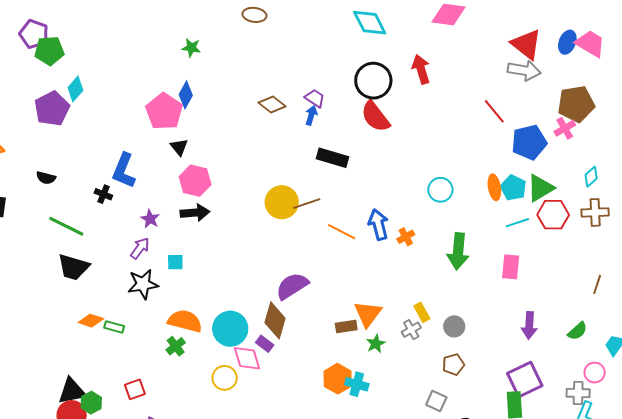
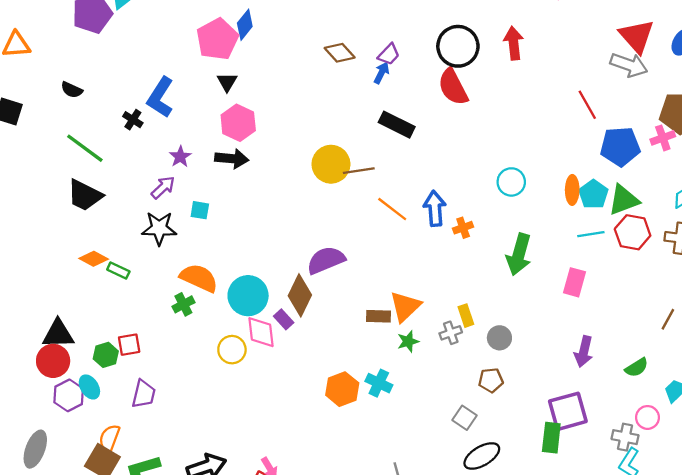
purple trapezoid: (315, 98) -> (389, 54), turned 90
orange hexagon: (338, 379) -> (342, 389), moved
green hexagon: (91, 403) -> (106, 355), moved

